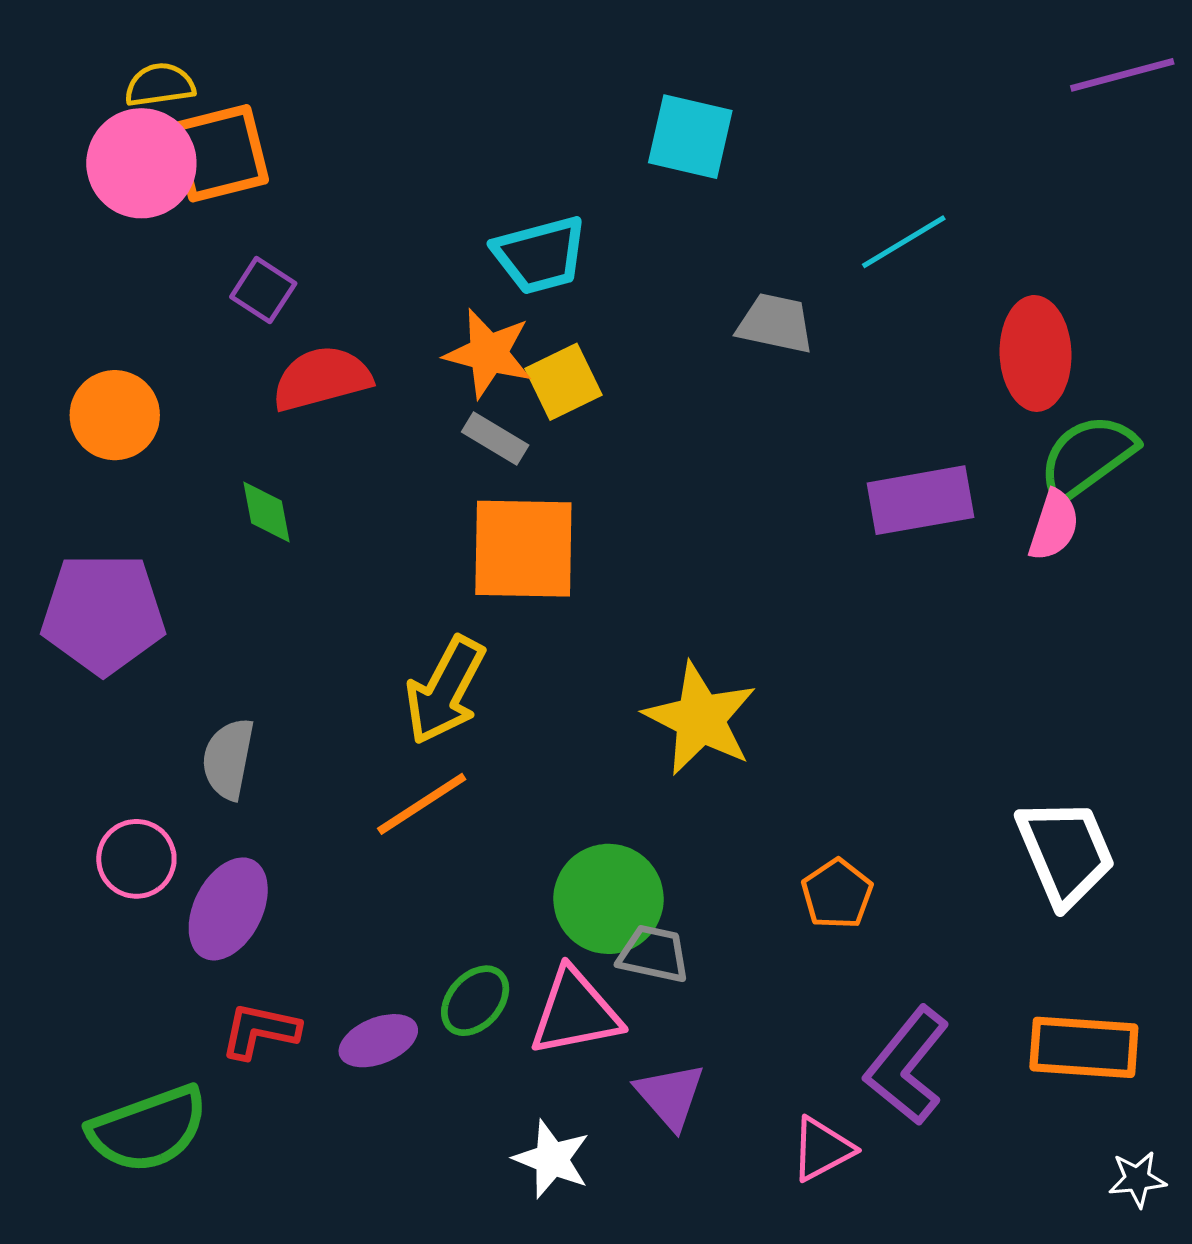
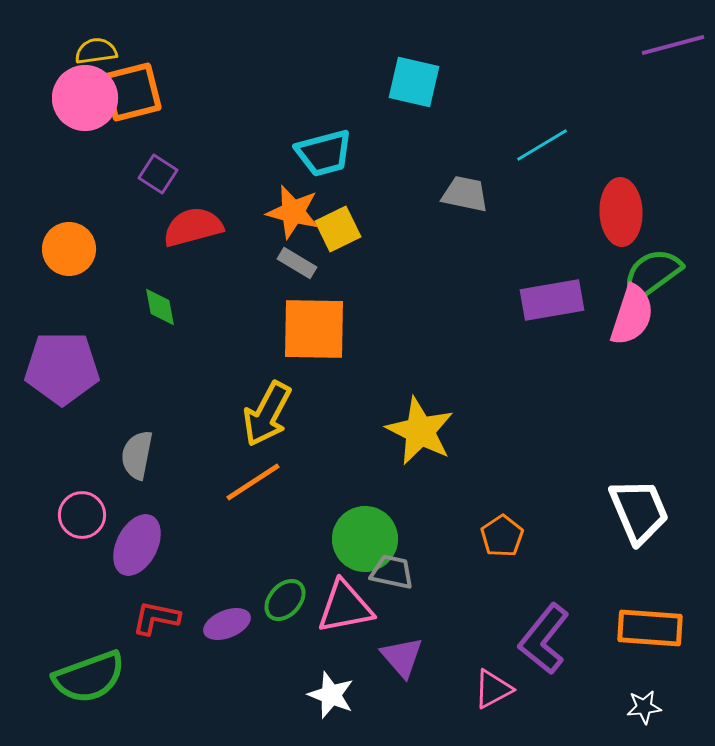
pink semicircle: (1054, 525) -> (632, 315), size x1.4
white star: (1137, 1179) -> (644, 707), moved

